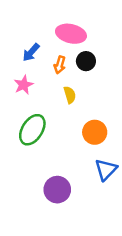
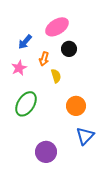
pink ellipse: (71, 34) -> (57, 27), turned -45
orange arrow: (60, 65) -> (44, 59), moved

